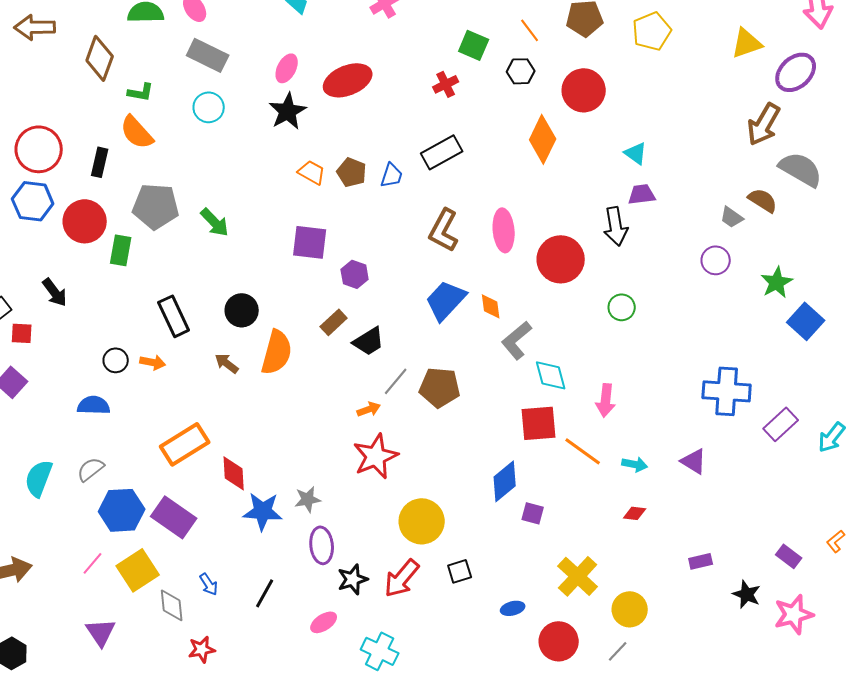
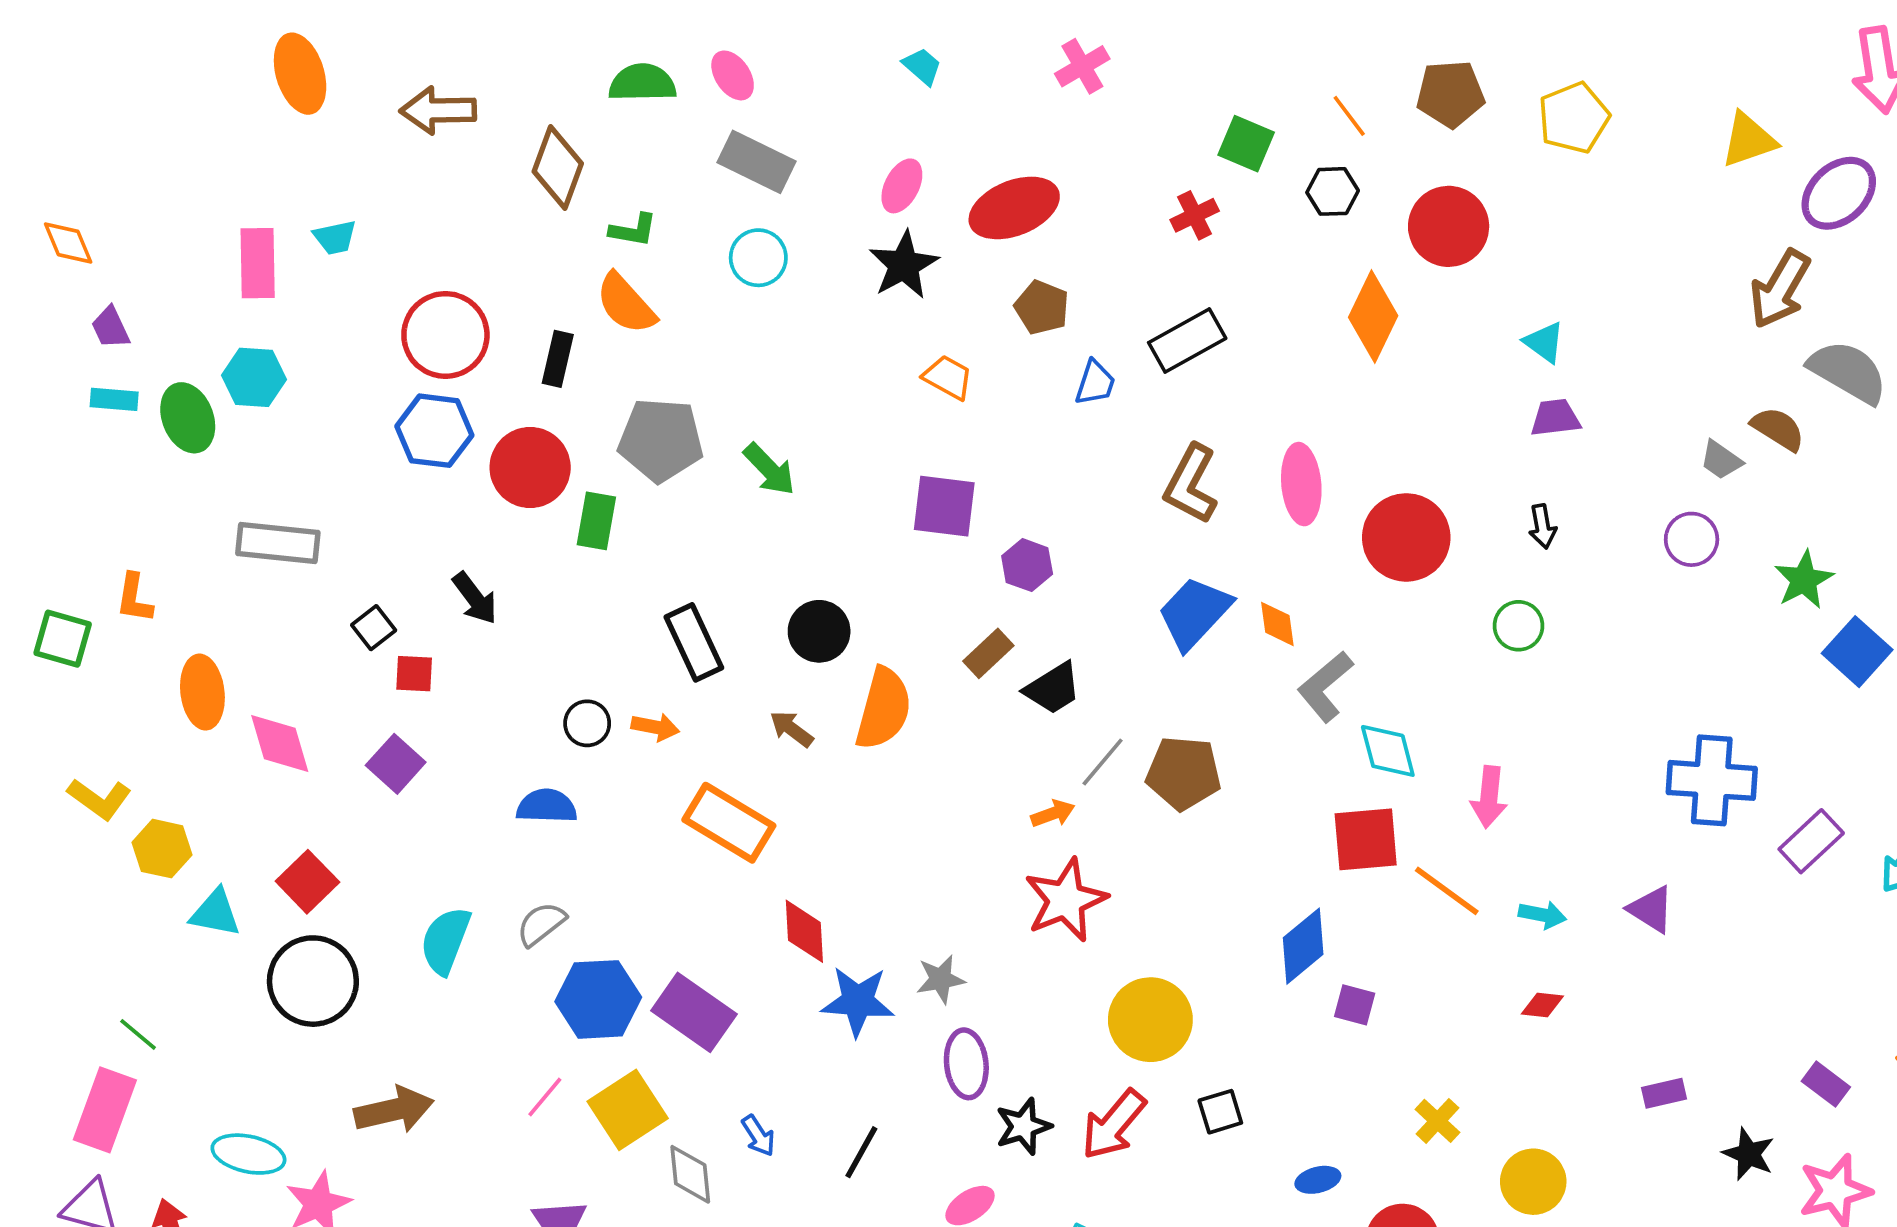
brown pentagon: (352, 172) -> (1042, 307), moved
black arrow: (616, 226) -> (1542, 526), moved, size x0.6
orange rectangle: (185, 444) -> (729, 823), moved, turned 63
yellow cross: (578, 576) -> (1438, 1121), size x0.6

